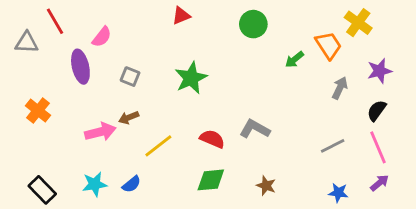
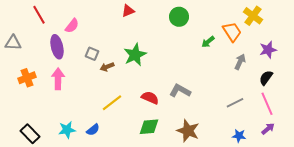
gray triangle: (27, 43) -> (13, 43), moved
orange cross: (38, 111) -> (27, 78), turned 30
brown arrow: (129, 118) -> (107, 67), moved
pink arrow: (100, 132) -> (58, 79), moved, turned -75
brown star: (266, 186) -> (188, 131), size x1.6

